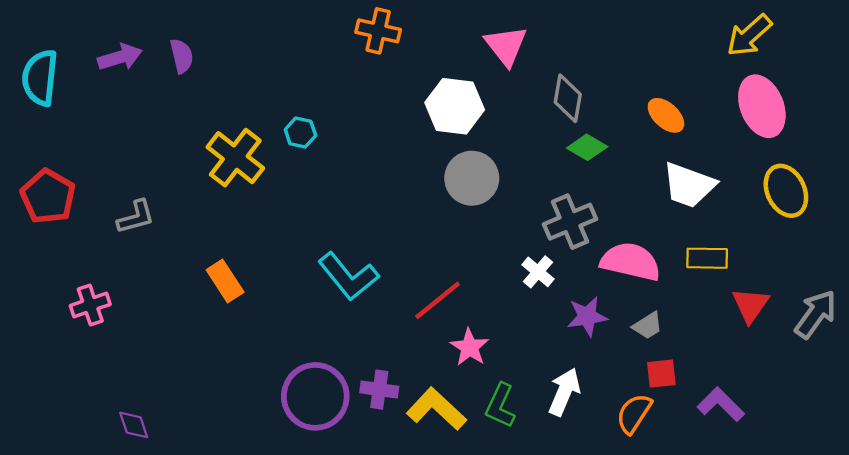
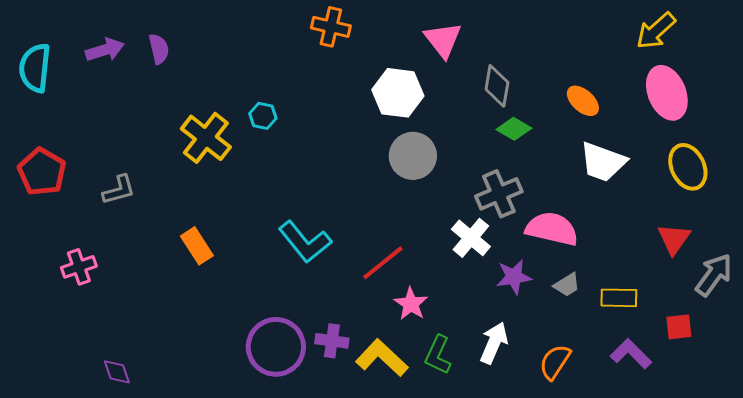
yellow rectangle: (707, 258) -> (619, 298), moved
white cross: (538, 272) -> (471, 238), size x1.4
red triangle: (750, 305) -> (674, 239), moved
red square: (661, 374) -> (679, 327), moved

